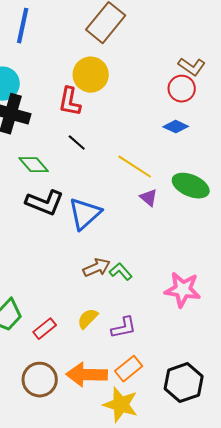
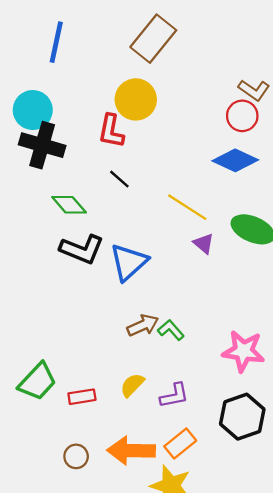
blue diamond: (176, 127) -> (235, 160), size x1.5
red rectangle: (45, 329) -> (82, 397), turned 30
brown circle: (40, 380) -> (76, 456), size x0.6
black hexagon: (184, 383) -> (242, 417), moved

